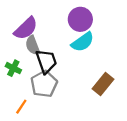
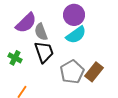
gray semicircle: (33, 45) -> (41, 32), moved
gray pentagon: (44, 84) -> (72, 72), moved

